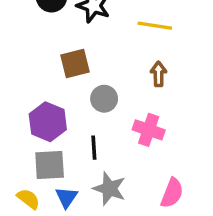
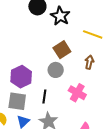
brown square: (75, 63) -> (62, 50), moved, turned -30

